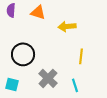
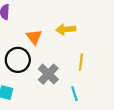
orange triangle: (38, 12) -> (34, 37), moved, turned 35
gray cross: (48, 78) -> (48, 74), moved

